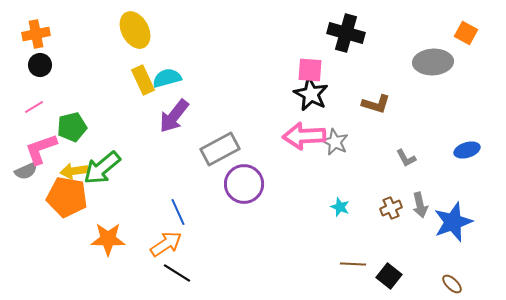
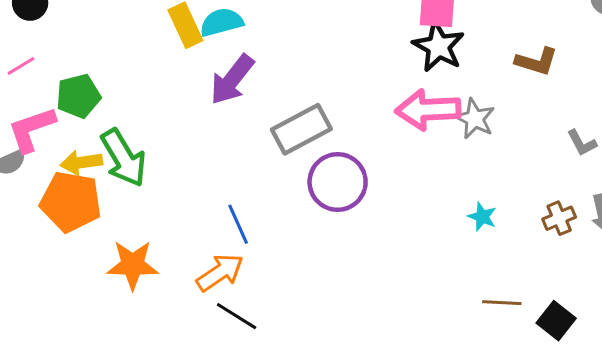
green arrow: (102, 168) -> (124, 158), turned -81

